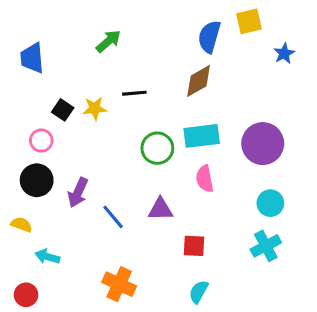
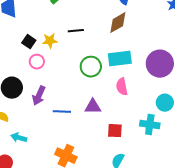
pink circle: (41, 141) -> (37, 62), moved
blue line: (113, 217) -> (62, 112), turned -48
cyan cross: (266, 246) -> (150, 125), moved, turned 36

